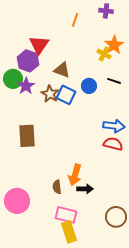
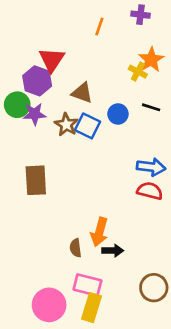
purple star: (26, 86) -> (34, 114), turned 30
pink circle: (17, 201) -> (49, 305), moved
yellow rectangle: (69, 232) -> (91, 308), turned 35

